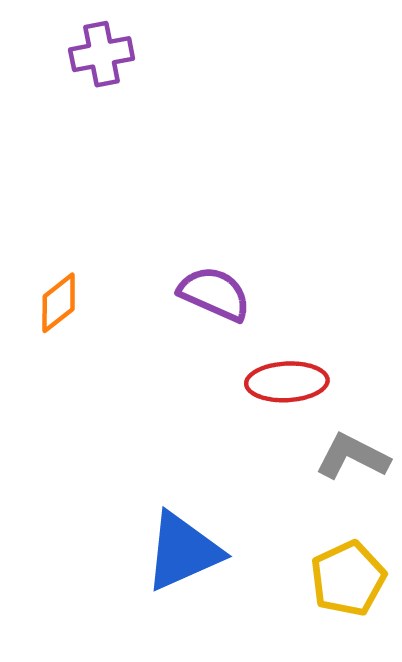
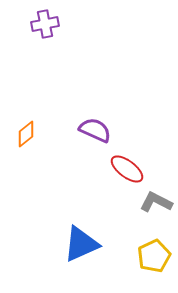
red ellipse: (287, 382) -> (127, 169), turned 40

